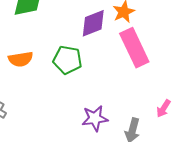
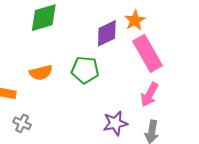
pink arrow: (163, 108) -> (149, 95), moved, size x1.4

